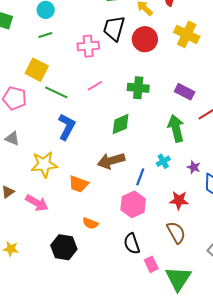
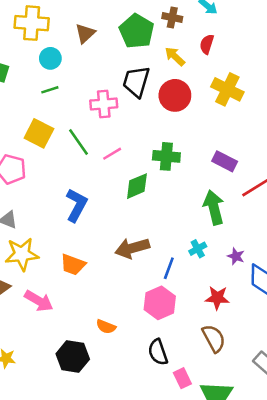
green line: (56, 92) -> (79, 142), moved, turned 30
green diamond: (121, 124) -> (137, 186), moved
yellow star: (44, 164) -> (22, 254), moved
orange trapezoid: (79, 184) -> (73, 265), moved

